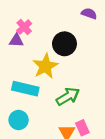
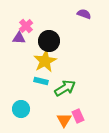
black circle: (64, 44) -> (49, 41), moved
cyan rectangle: (25, 89) -> (41, 81), moved, size x0.6

